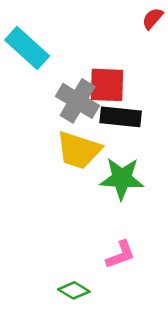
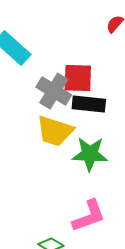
pink L-shape: (121, 255) -> (89, 216), size x1.4

